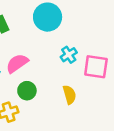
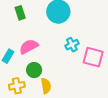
yellow semicircle: (69, 95) -> (46, 86), moved

